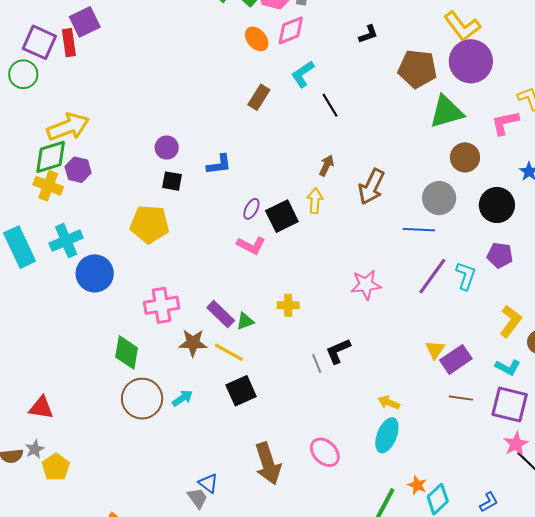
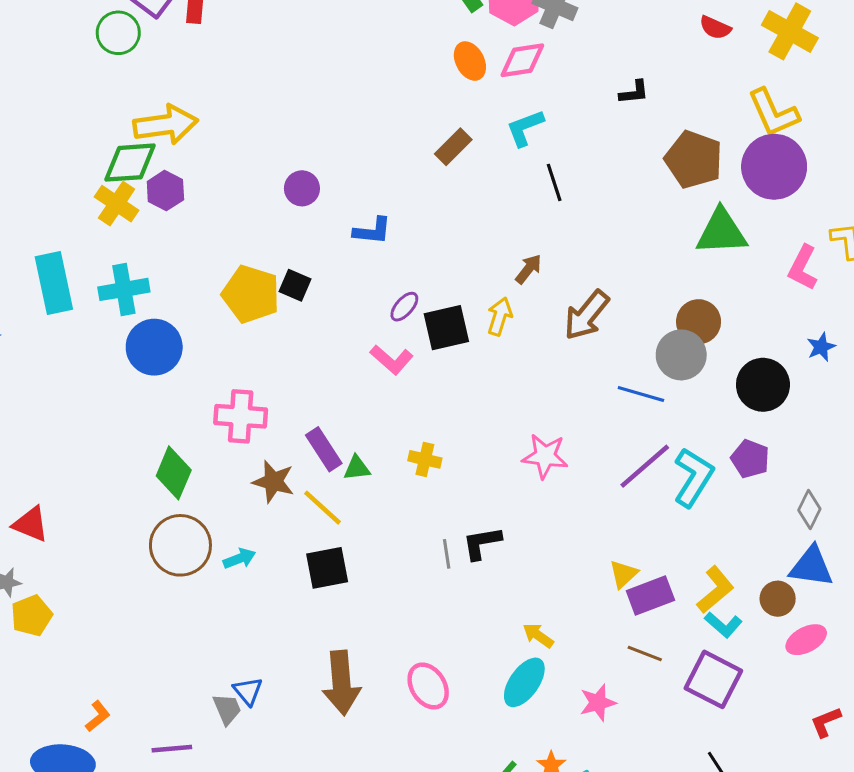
pink L-shape: (505, 123) -> (803, 268), turned -64
brown circle: (465, 157) -> (699, 322), moved
black square: (172, 181) -> (295, 285), moved
cyan L-shape: (466, 276) -> (693, 477), size x1.4
yellow L-shape: (510, 321) -> (715, 590), moved
pink star: (516, 444) -> (598, 703), moved

